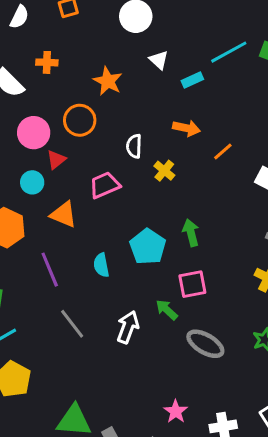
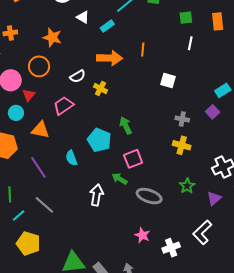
orange arrow: (186, 128) -> (110, 58), size x1.4
white semicircle: (134, 146) -> (78, 76), turned -112
orange line: (223, 151) -> (143, 50), moved, turned -32
gray line: (72, 324) -> (44, 205), moved
pink star: (176, 412) -> (142, 235), moved

